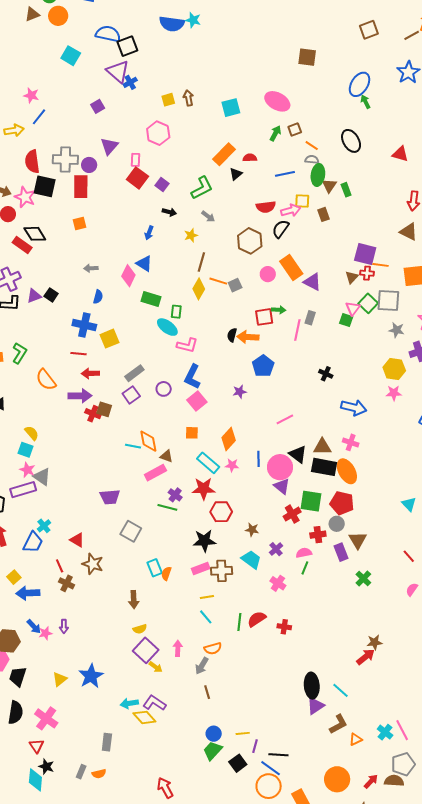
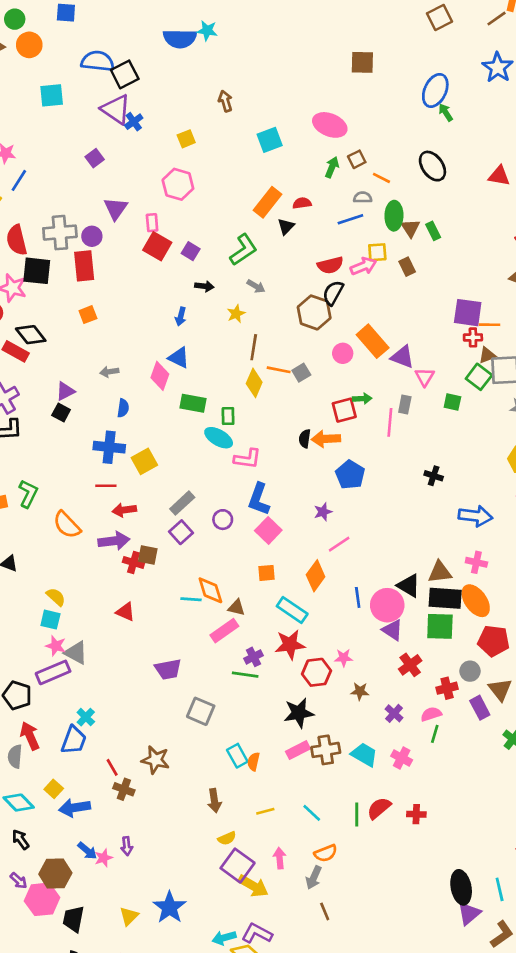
cyan square: (71, 56) -> (52, 95), turned -30
brown arrow: (188, 98) -> (225, 101), moved
gray semicircle: (312, 160) -> (363, 197), moved
black semicircle: (281, 229) -> (333, 293), moved
brown triangle: (352, 277) -> (487, 355), moved, turned 32
purple triangle: (34, 296) -> (65, 391), moved
pink triangle: (353, 308) -> (425, 377), moved
pink line: (285, 419) -> (339, 544), moved
pink star: (232, 465) -> (344, 658), moved
purple cross: (175, 495) -> (254, 657), turned 32
green square: (311, 501) -> (440, 626), moved
red pentagon: (342, 503) -> (494, 641), moved
red triangle: (77, 540) -> (125, 612), moved
cyan trapezoid: (251, 560) -> (364, 755), moved
yellow line: (207, 597) -> (265, 811), moved
yellow arrow: (156, 667) -> (253, 886), size x1.6
cyan line: (340, 690) -> (500, 889), turned 42

